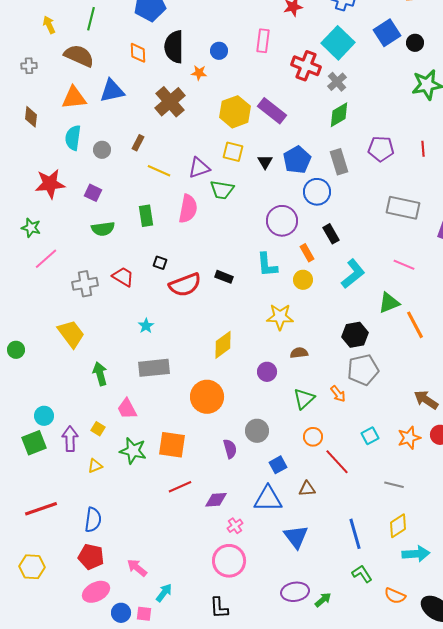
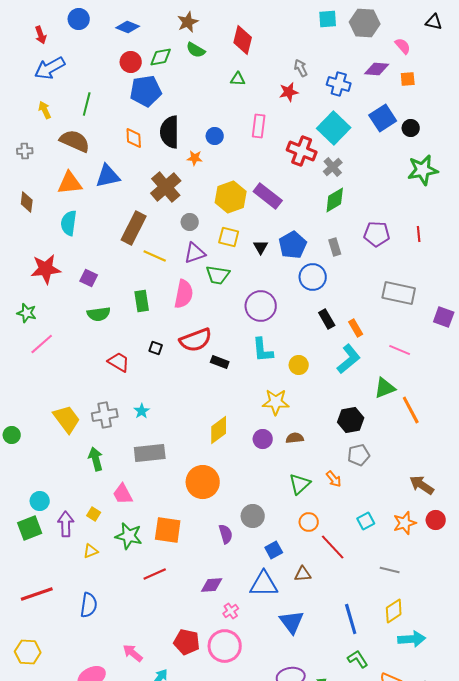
brown rectangle: (138, 143) -> (134, 228), size x2.0
gray circle: (102, 150) -> (190, 222), moved
gray rectangle: (339, 162) -> (335, 247), size x0.7
purple circle: (282, 221) -> (261, 306), moved
orange rectangle: (307, 253) -> (356, 328), moved
gray cross: (85, 284) -> (105, 415), moved
red semicircle: (185, 285) -> (196, 340), moved
gray pentagon: (363, 370) -> (359, 455), size x0.7
purple circle: (267, 372) -> (263, 439), moved
red line: (180, 487) -> (155, 574), moved
red pentagon: (91, 557) -> (187, 642), moved

